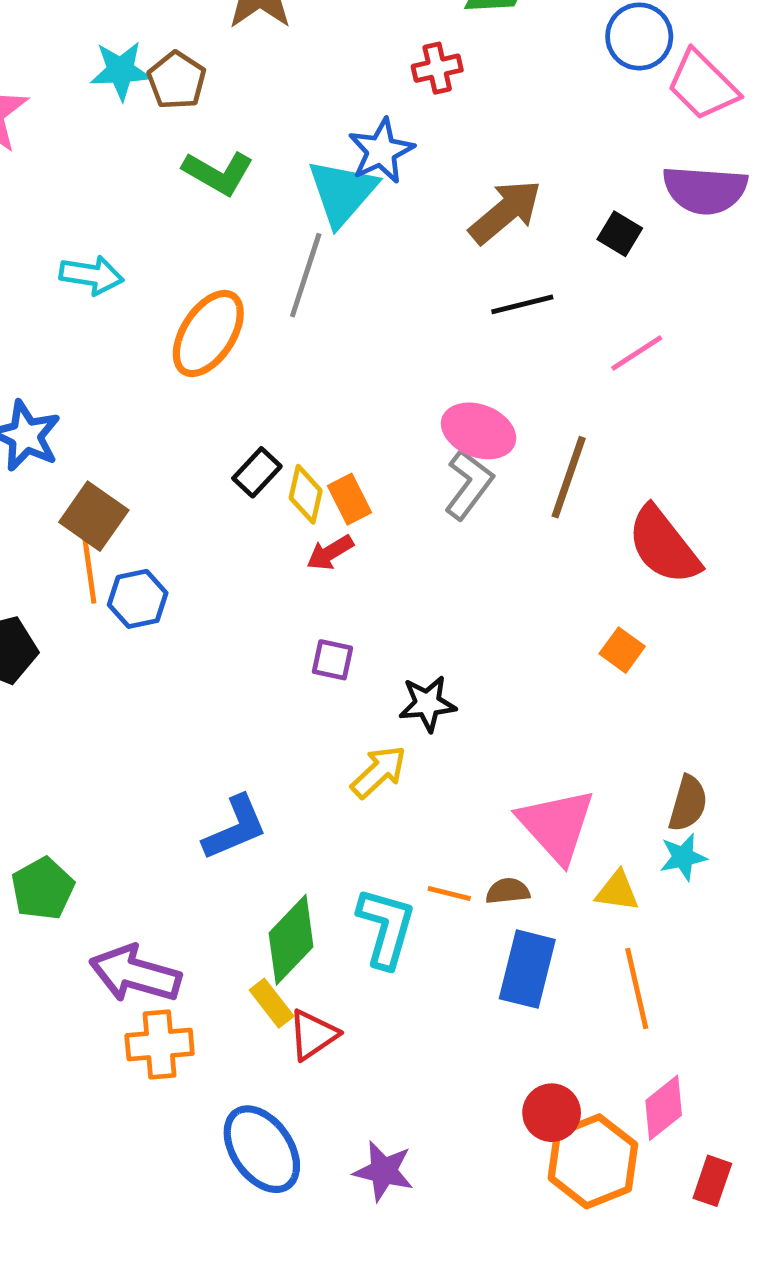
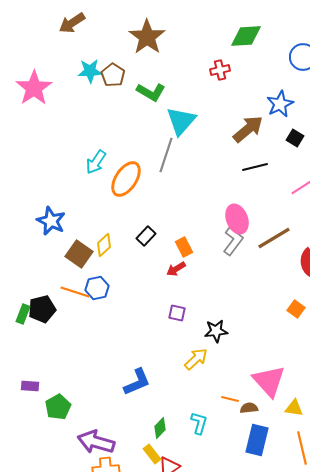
blue star: (381, 151) -> (280, 104), moved
green L-shape: (218, 173) -> (151, 92), moved
cyan arrow: (91, 275) -> (96, 162), moved, turned 115
pink ellipse: (479, 431) -> (237, 219), turned 48
brown line: (569, 477) -> (274, 238), turned 40
yellow diamond: (306, 494) -> (104, 245), moved, turned 35
orange line: (89, 567) -> (75, 292), moved, turned -64
orange line: (449, 894) -> (230, 399), moved
cyan L-shape: (386, 928) -> (199, 423), size x0.7
green diamond: (291, 940) -> (160, 428), size x0.6

